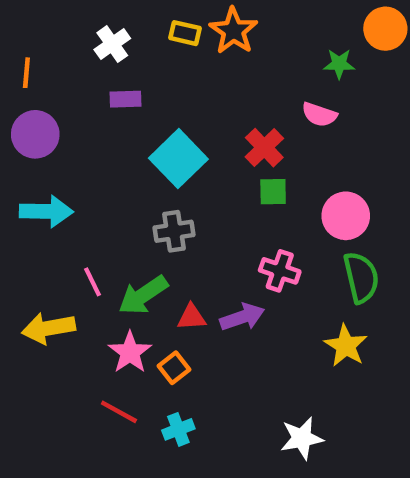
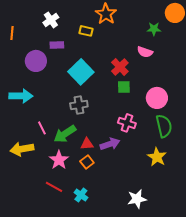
yellow rectangle: (185, 33) -> (86, 31), moved
purple circle: (35, 134) -> (36, 61), moved
orange square: (174, 368) -> (87, 162), moved
cyan cross: (178, 429) -> (81, 195), turned -32

